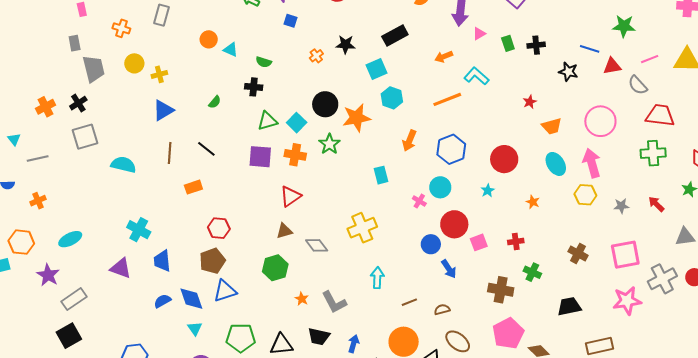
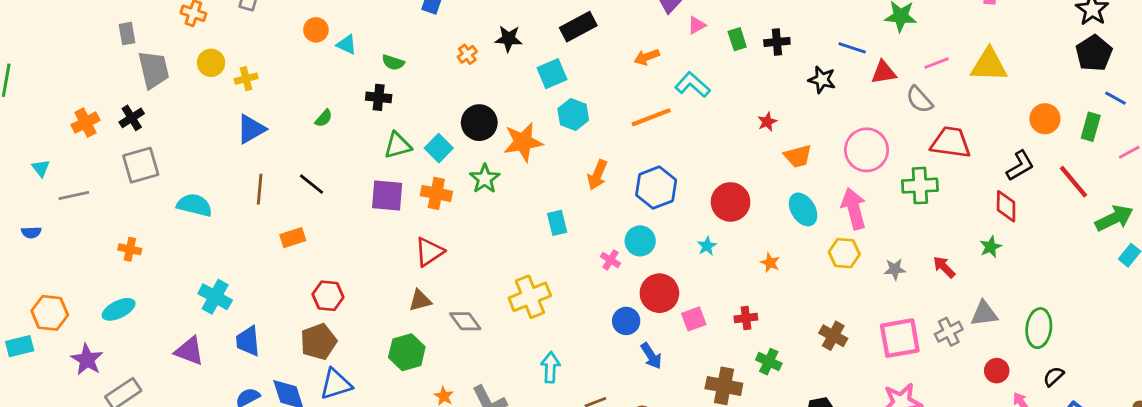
green cross: (653, 153) -> (920, 186), moved
orange cross: (38, 201) -> (130, 249), moved, turned 35
gray cross: (662, 279) -> (949, 332), moved, size x0.7

